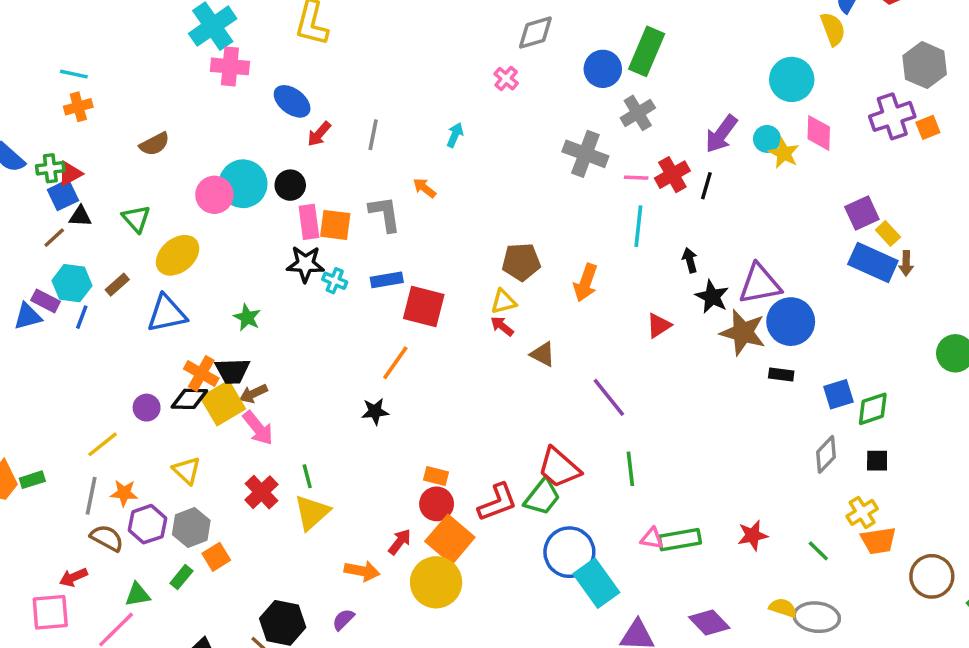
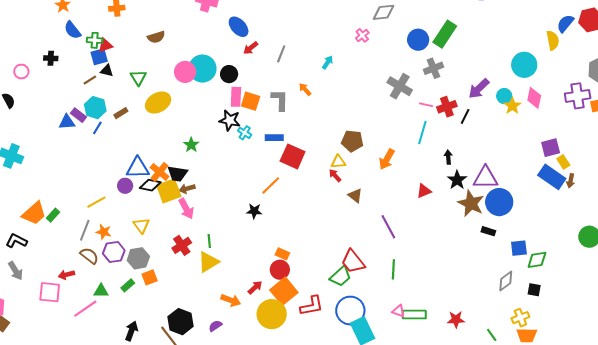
blue triangle: (167, 314) -> (138, 168), moved
green rectangle: (32, 480) -> (53, 215), turned -40
red L-shape: (497, 502) -> (312, 306), moved

